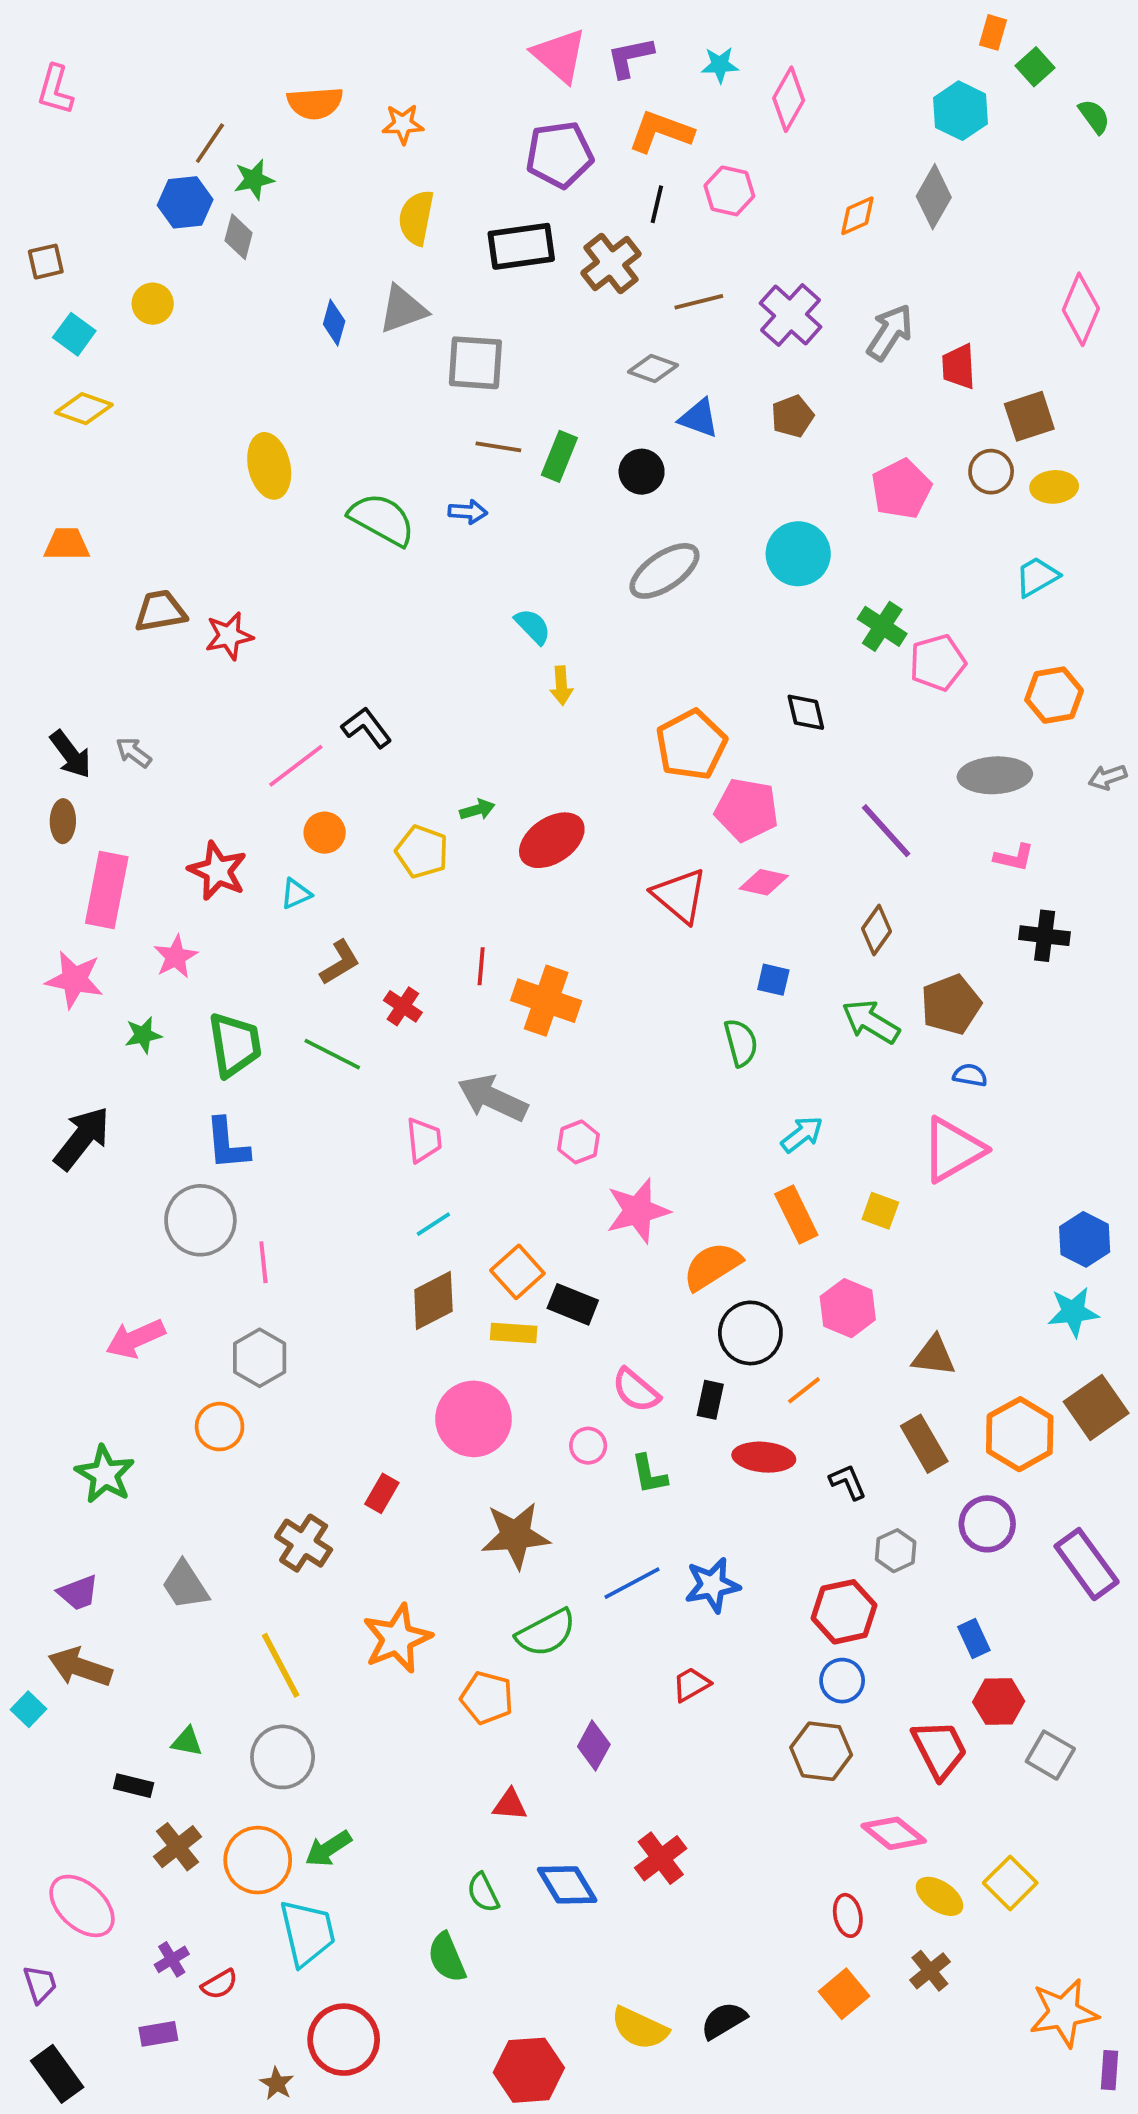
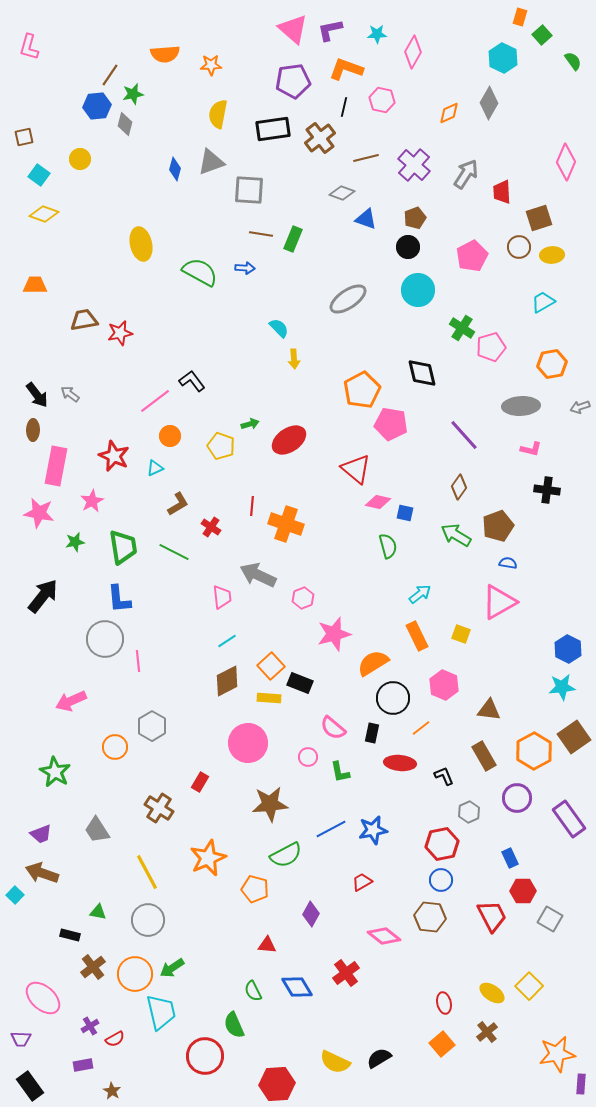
black circle: (642, 472) -> (408, 247), moved
black diamond: (806, 712) -> (422, 373), size x1.4
pink diamond: (764, 882) -> (378, 502), moved
gray hexagon: (260, 1358) -> (152, 726), moved
pink diamond: (894, 1833) -> (384, 936), moved
purple trapezoid: (40, 1984) -> (21, 1039), turned 110
red circle: (344, 2040) -> (205, 1056), moved
brown star: (277, 2084) -> (112, 1091), moved

